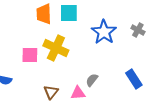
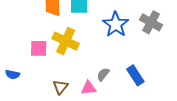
gray cross: (138, 30) -> (151, 22), size x1.5
blue rectangle: (134, 79) -> (135, 75), moved

